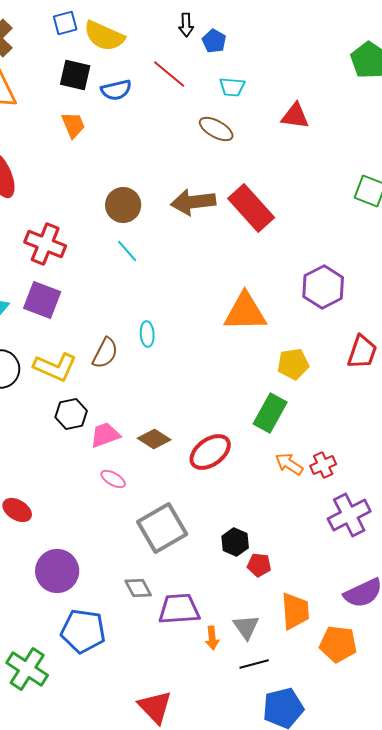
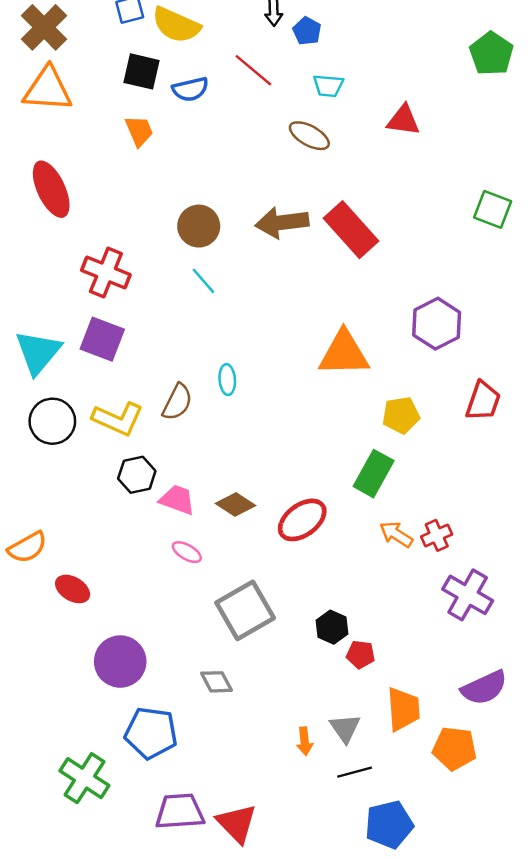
pink trapezoid: (105, 435) -> (177, 500), turned 40
purple cross: (349, 515) -> (468, 595), turned -33
purple trapezoid: (179, 609) -> (180, 811), moved

